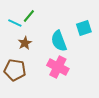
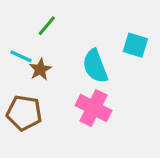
cyan line: (15, 23) -> (21, 56), moved
cyan square: (84, 28) -> (135, 45), turned 35

